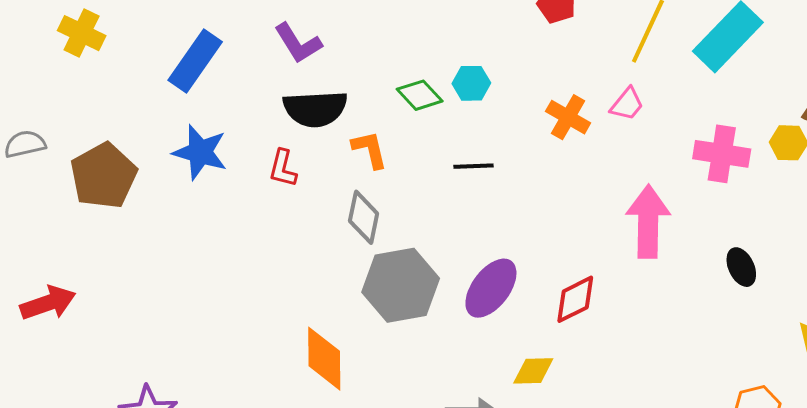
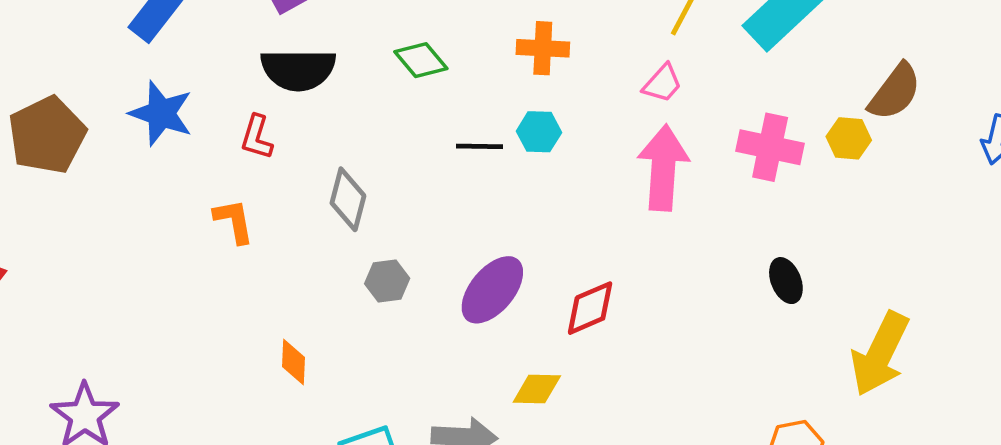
cyan hexagon: (471, 83) -> (539, 132), moved
orange cross: (568, 117) -> (543, 48), moved, turned -30
orange L-shape: (370, 150) -> (234, 221), moved
pink arrow: (648, 222) -> (663, 168), moved
gray hexagon: (401, 285) -> (387, 281), size x0.5
orange diamond: (324, 359) -> (293, 362), size x0.6

